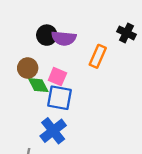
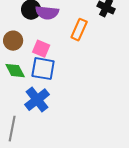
green diamond: (38, 85) -> (15, 71), moved

